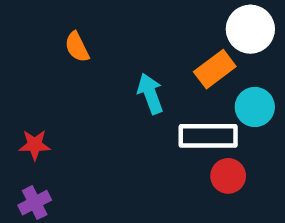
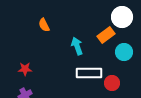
white rectangle: (208, 136) -> (89, 73), moved

